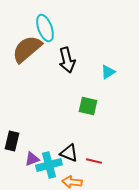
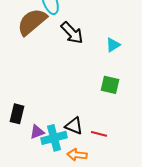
black arrow: (67, 60) -> (72, 33), turned -30
green square: (88, 106) -> (110, 85), moved

